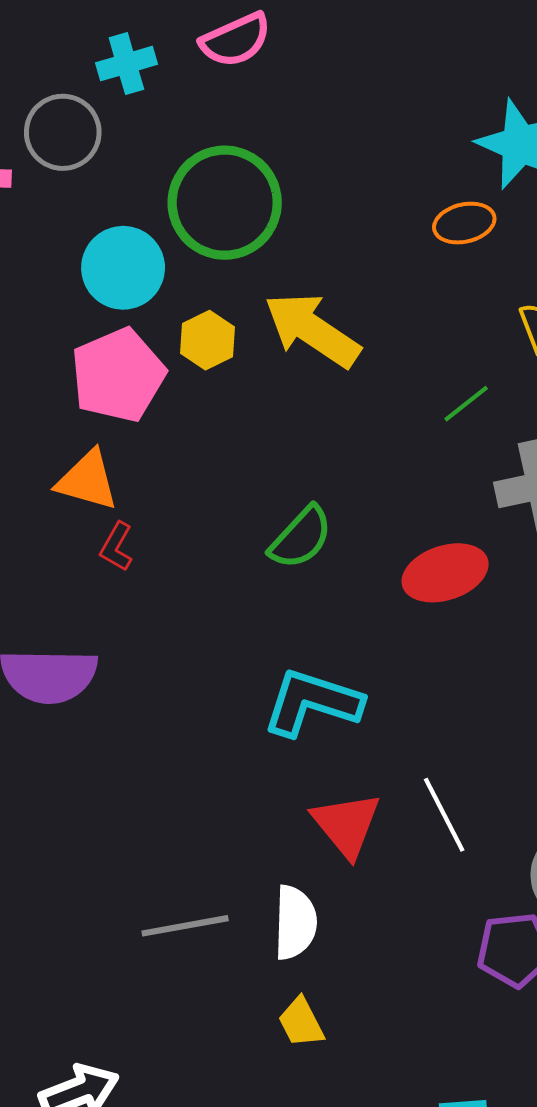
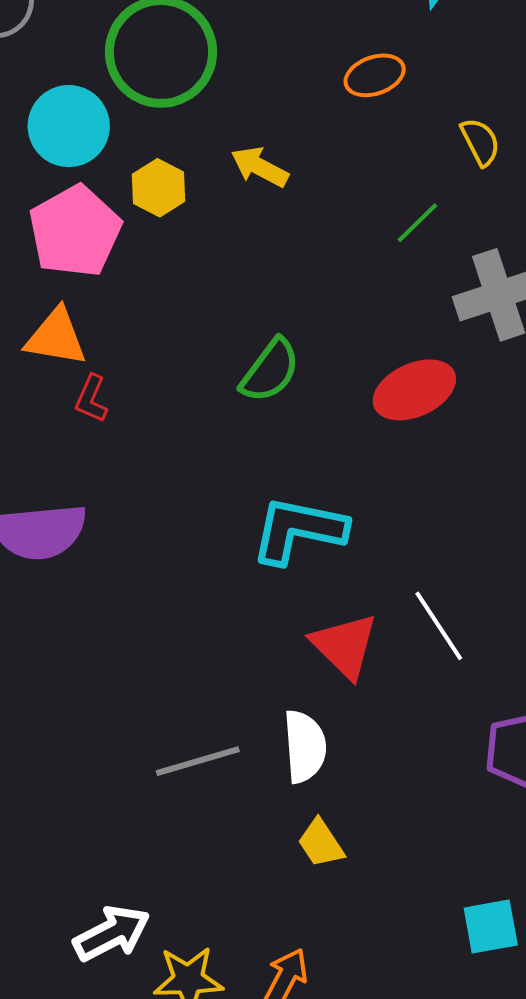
orange ellipse: (464, 223) -> (375, 75), moved
yellow arrow: (312, 330) -> (260, 167), size x0.6

